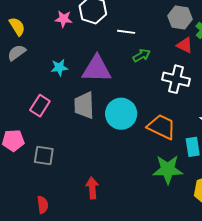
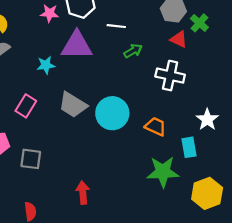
purple triangle: (97, 69) -> (77, 46), moved
gray trapezoid: (84, 105) -> (73, 105), turned -56
orange trapezoid: (162, 127) -> (156, 126), size x0.7

